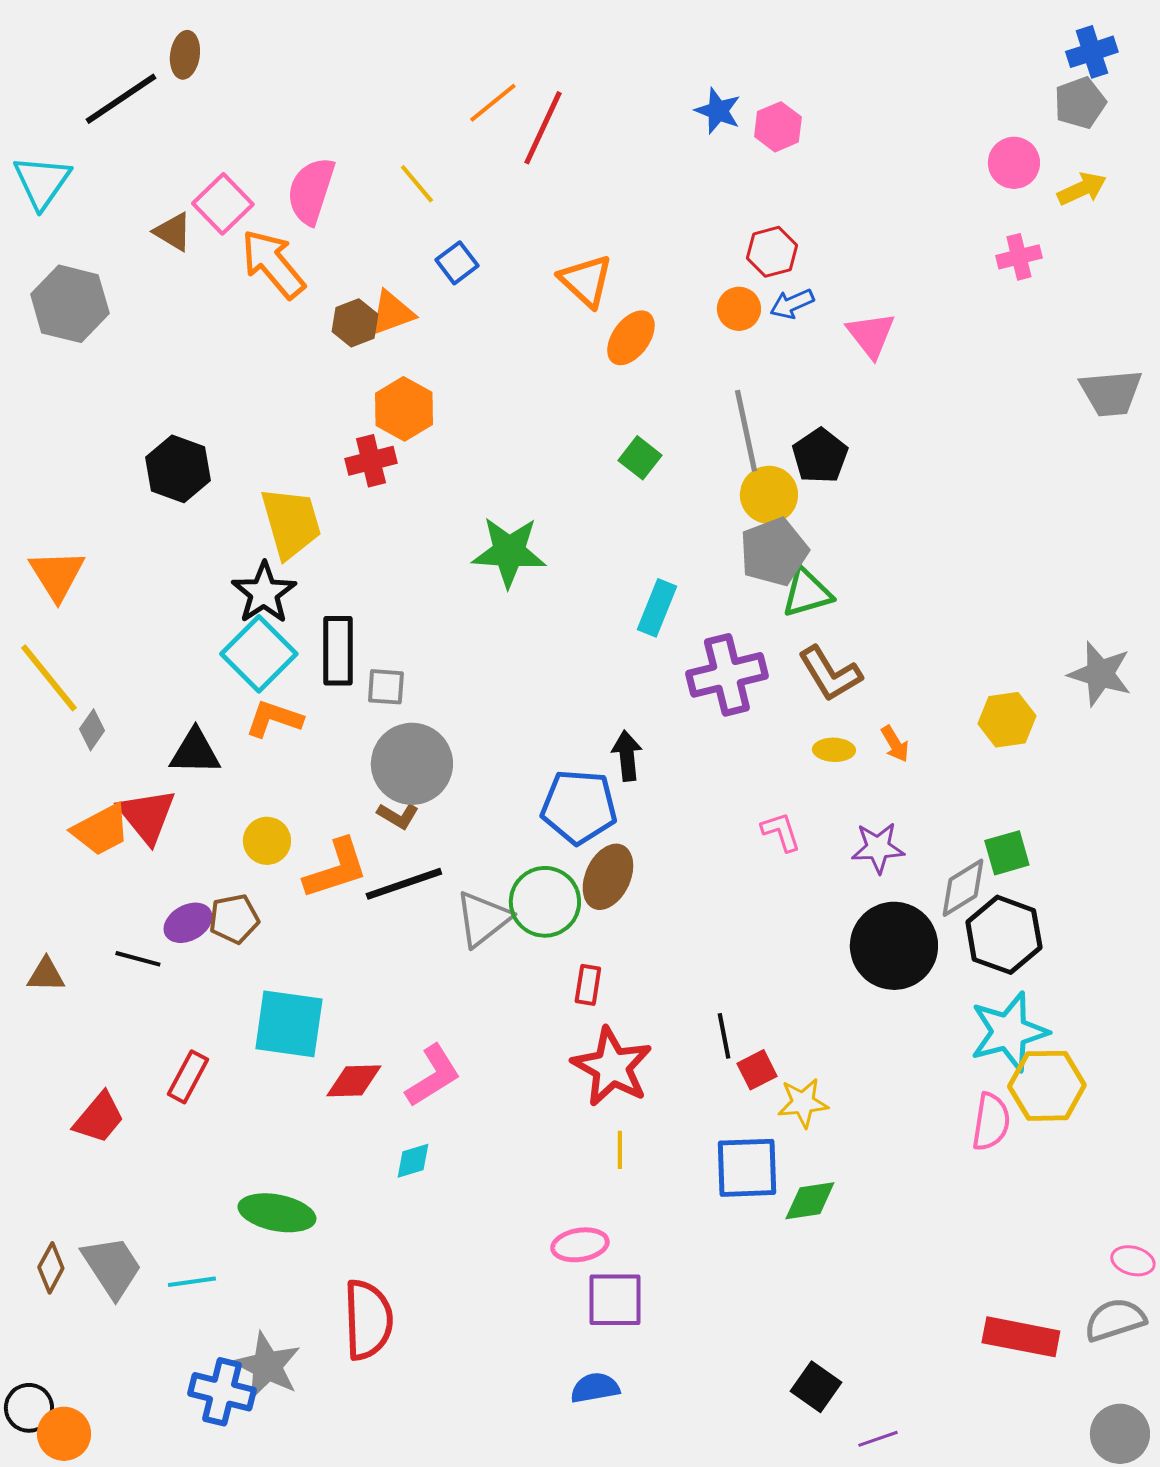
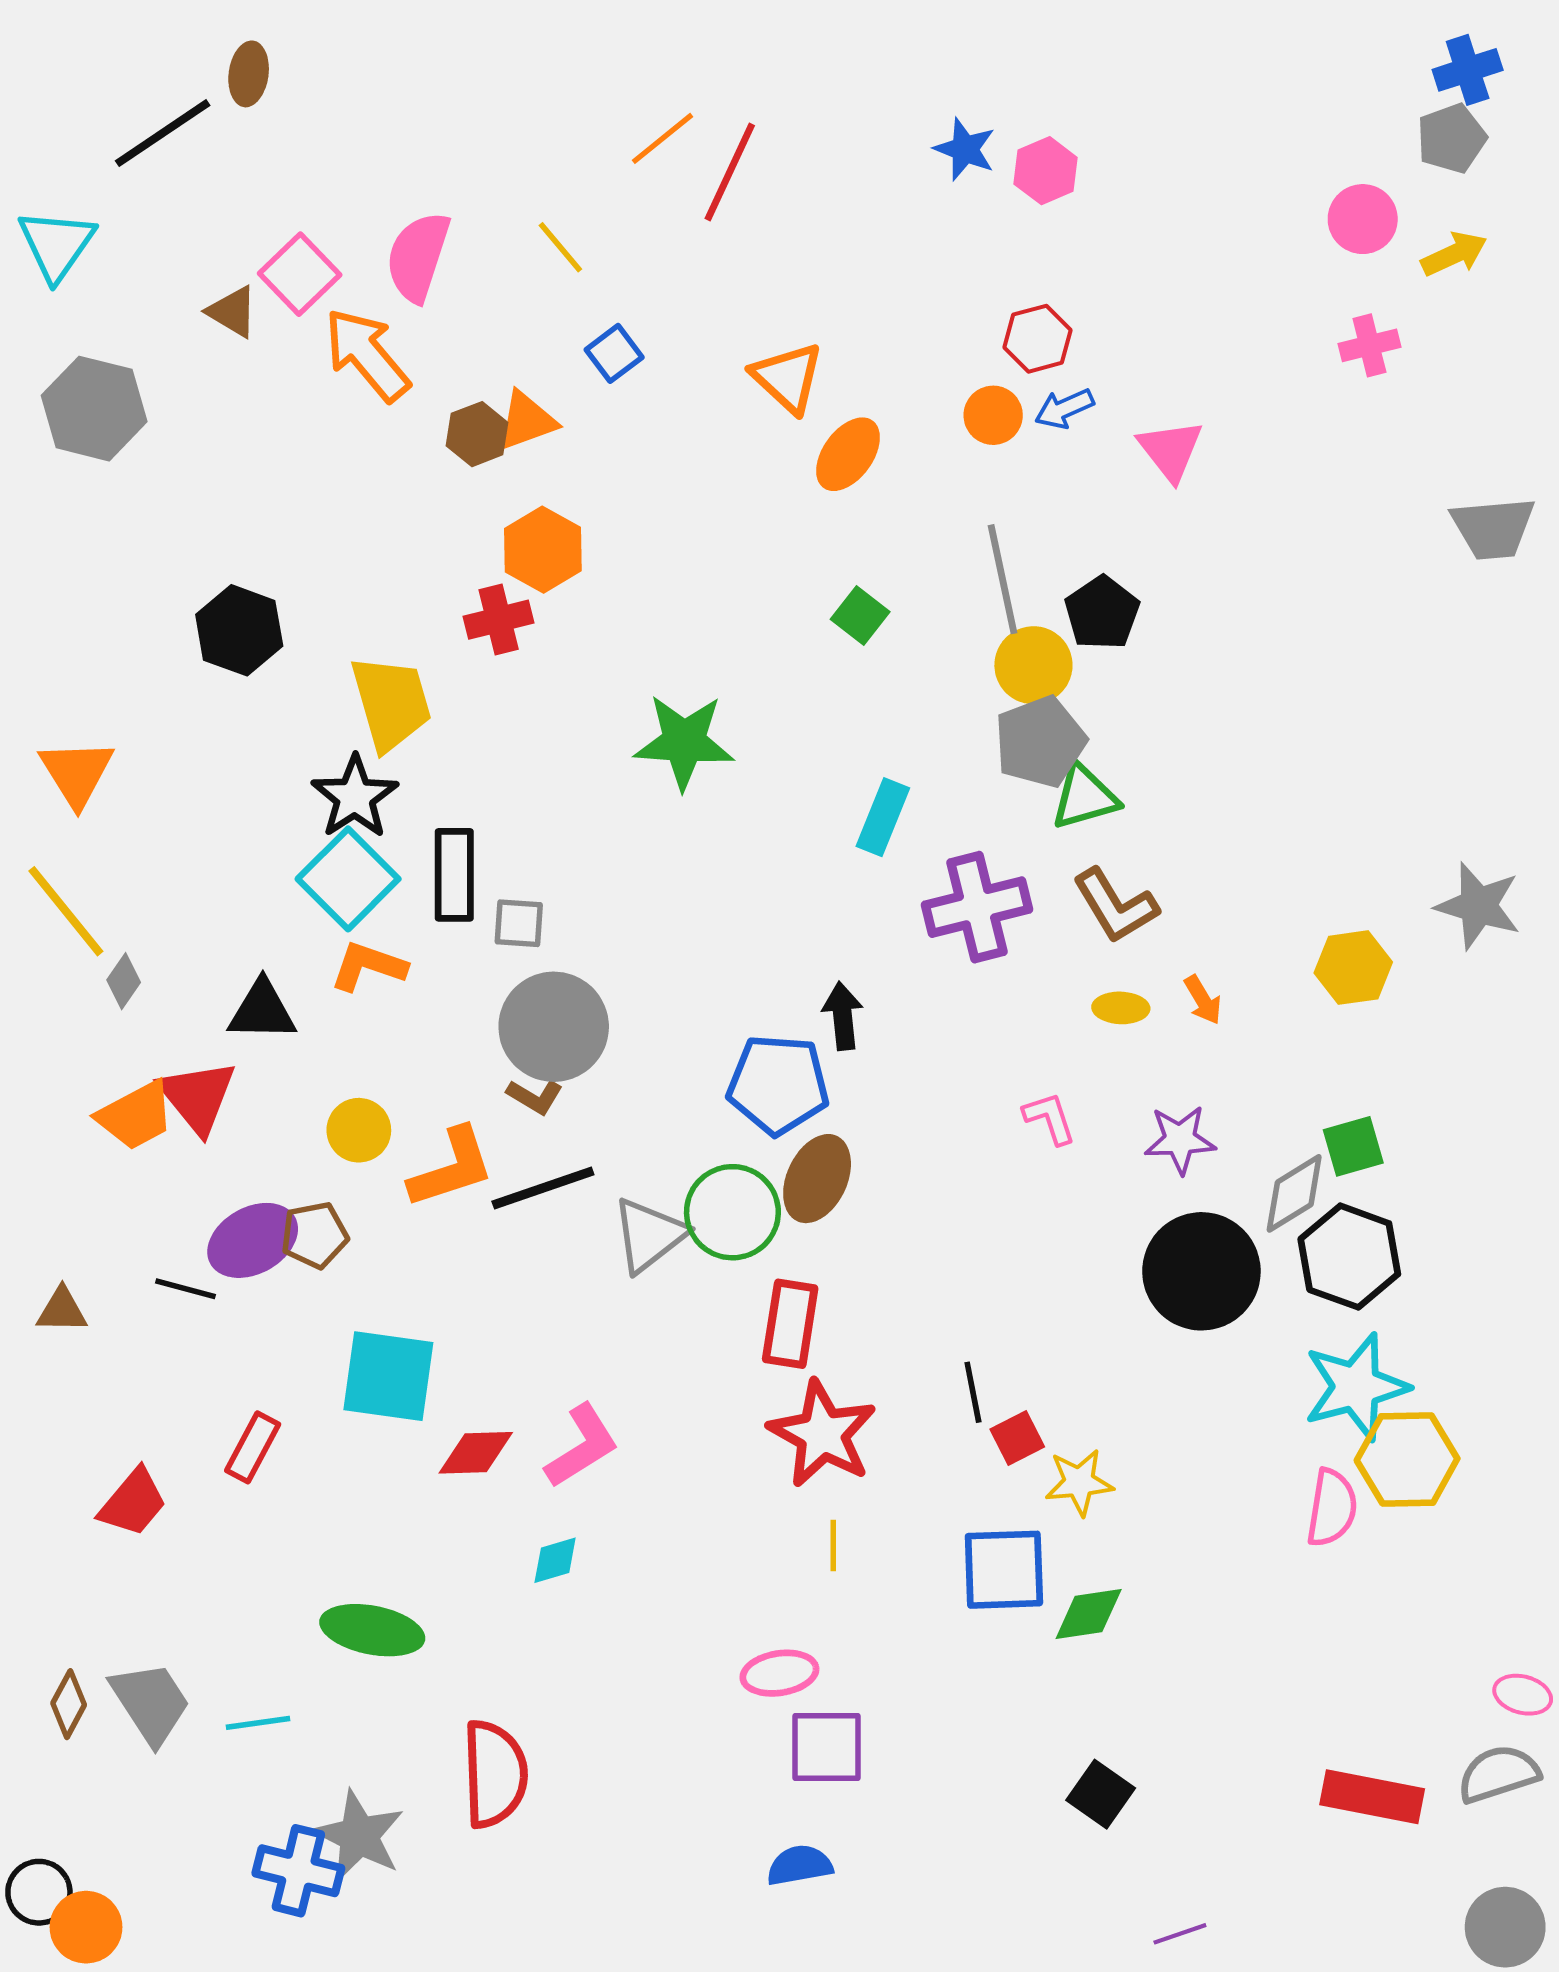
purple ellipse: (188, 923) -> (253, 1240), size x1.4
red rectangle: (588, 985) -> (790, 1324), size x1.6
black square: (816, 1387) -> (1101, 1794), moved

